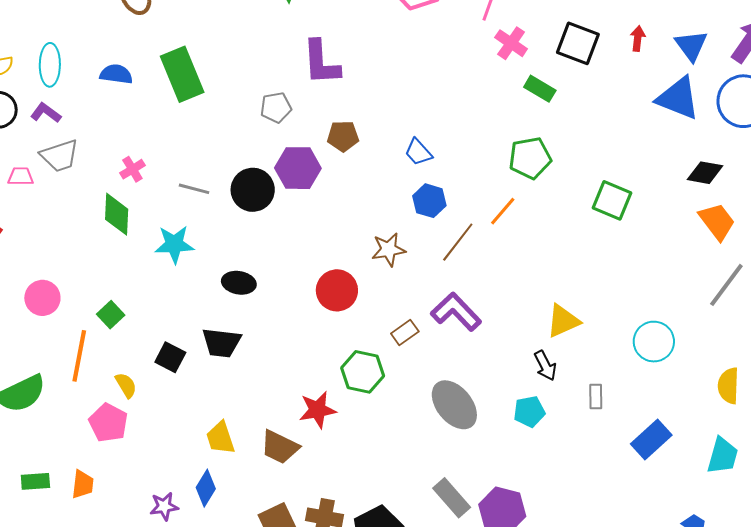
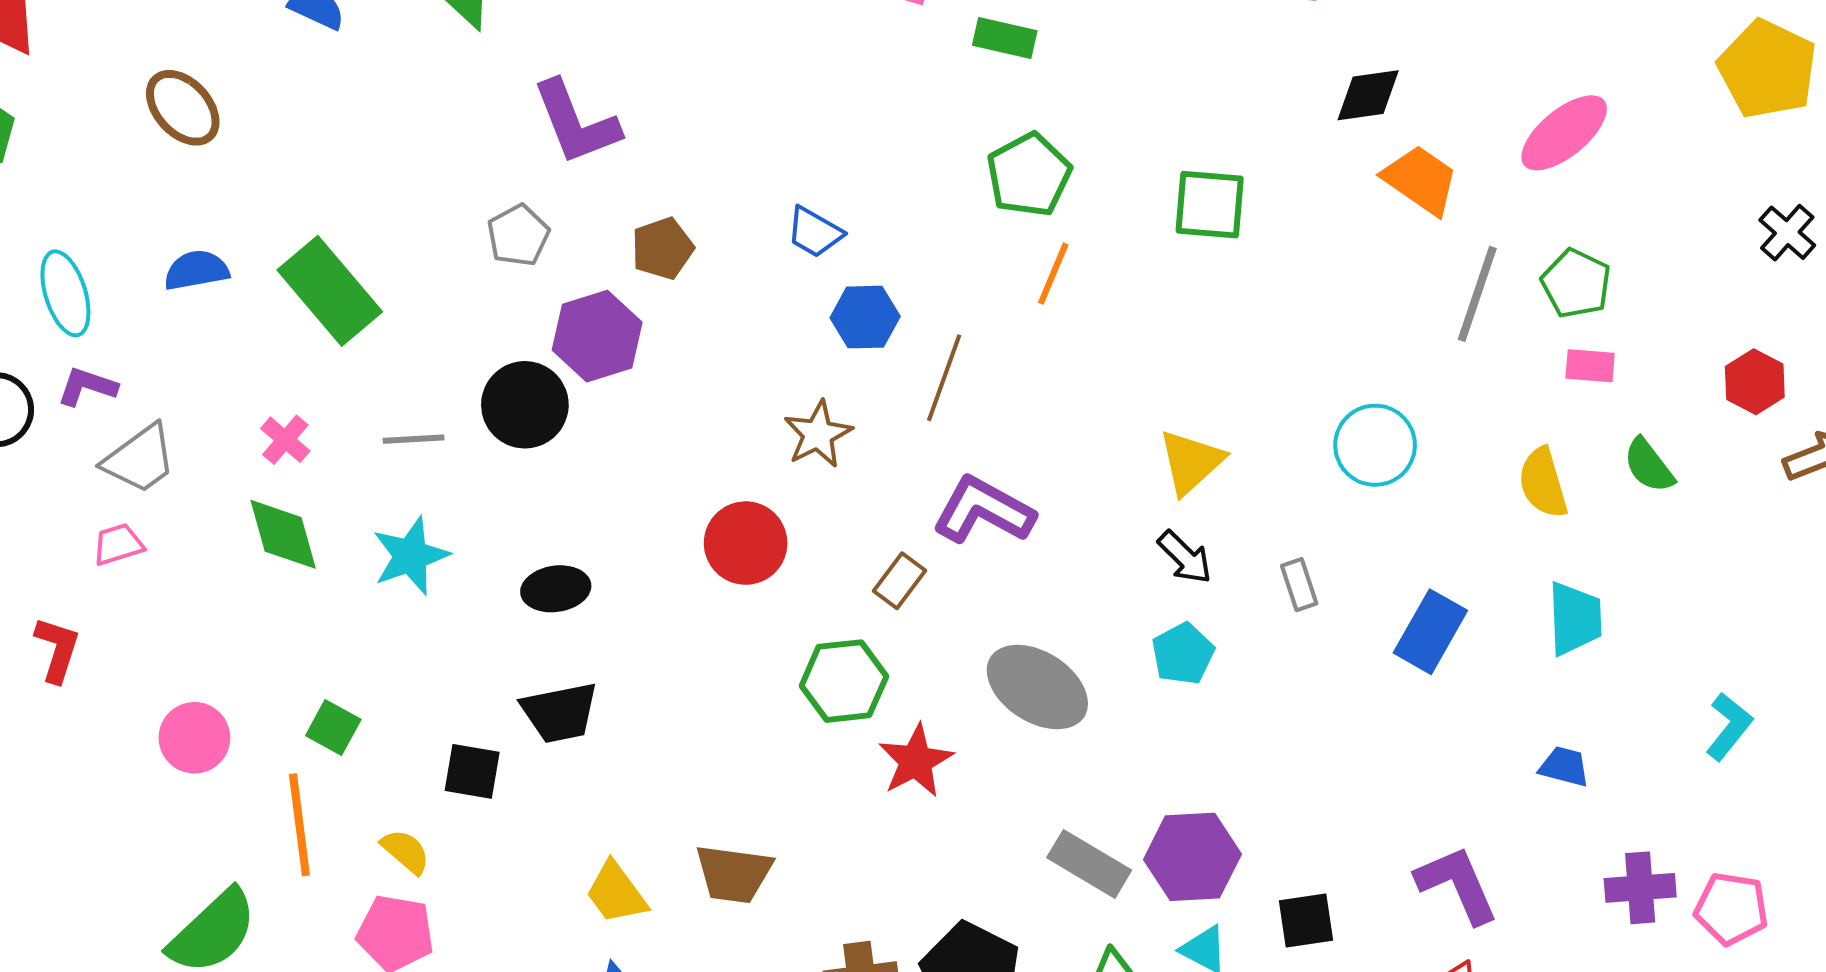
green rectangle: (182, 74) -> (330, 291), moved
pink trapezoid: (21, 176) -> (118, 544), moved
orange line: (503, 211) -> (1053, 274), moved
red star: (318, 410) -> (916, 761), moved

